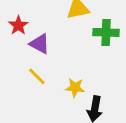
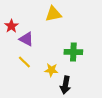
green cross: (106, 32) -> (73, 52), moved

